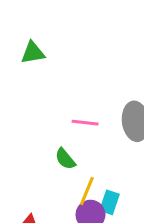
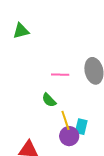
yellow line: (87, 191) -> (65, 120), turned -36

